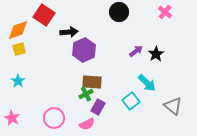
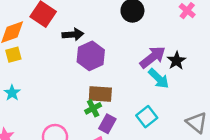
purple arrow: (136, 51) -> (153, 57), size x1.6
cyan arrow: (147, 83) -> (159, 79), moved

